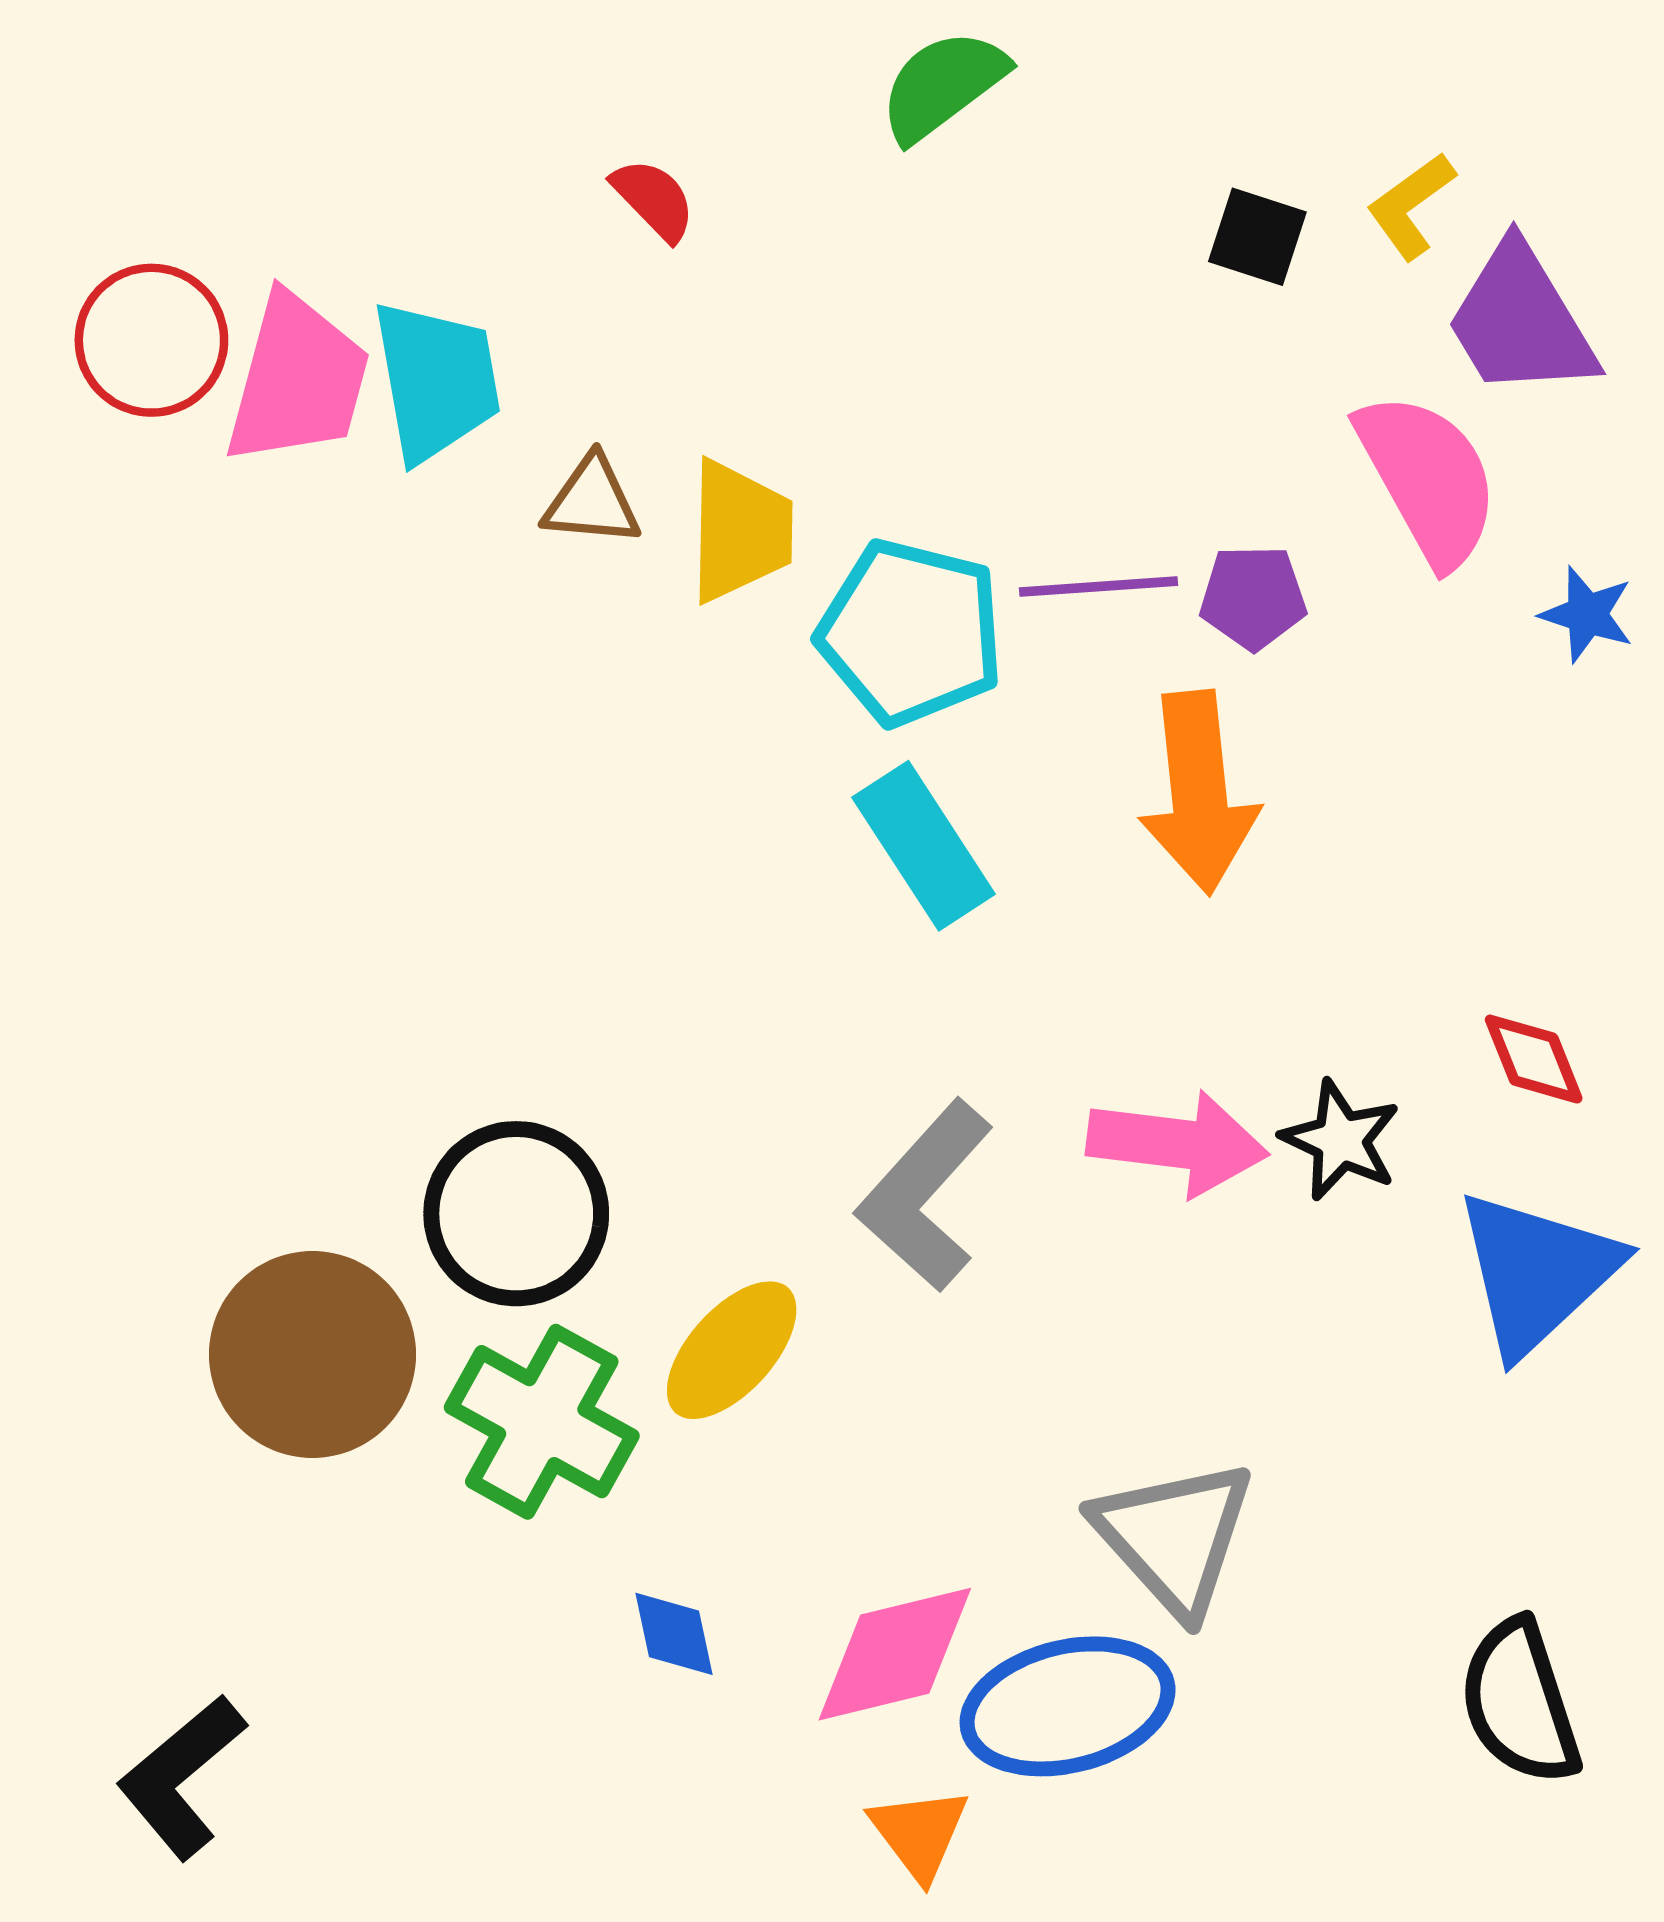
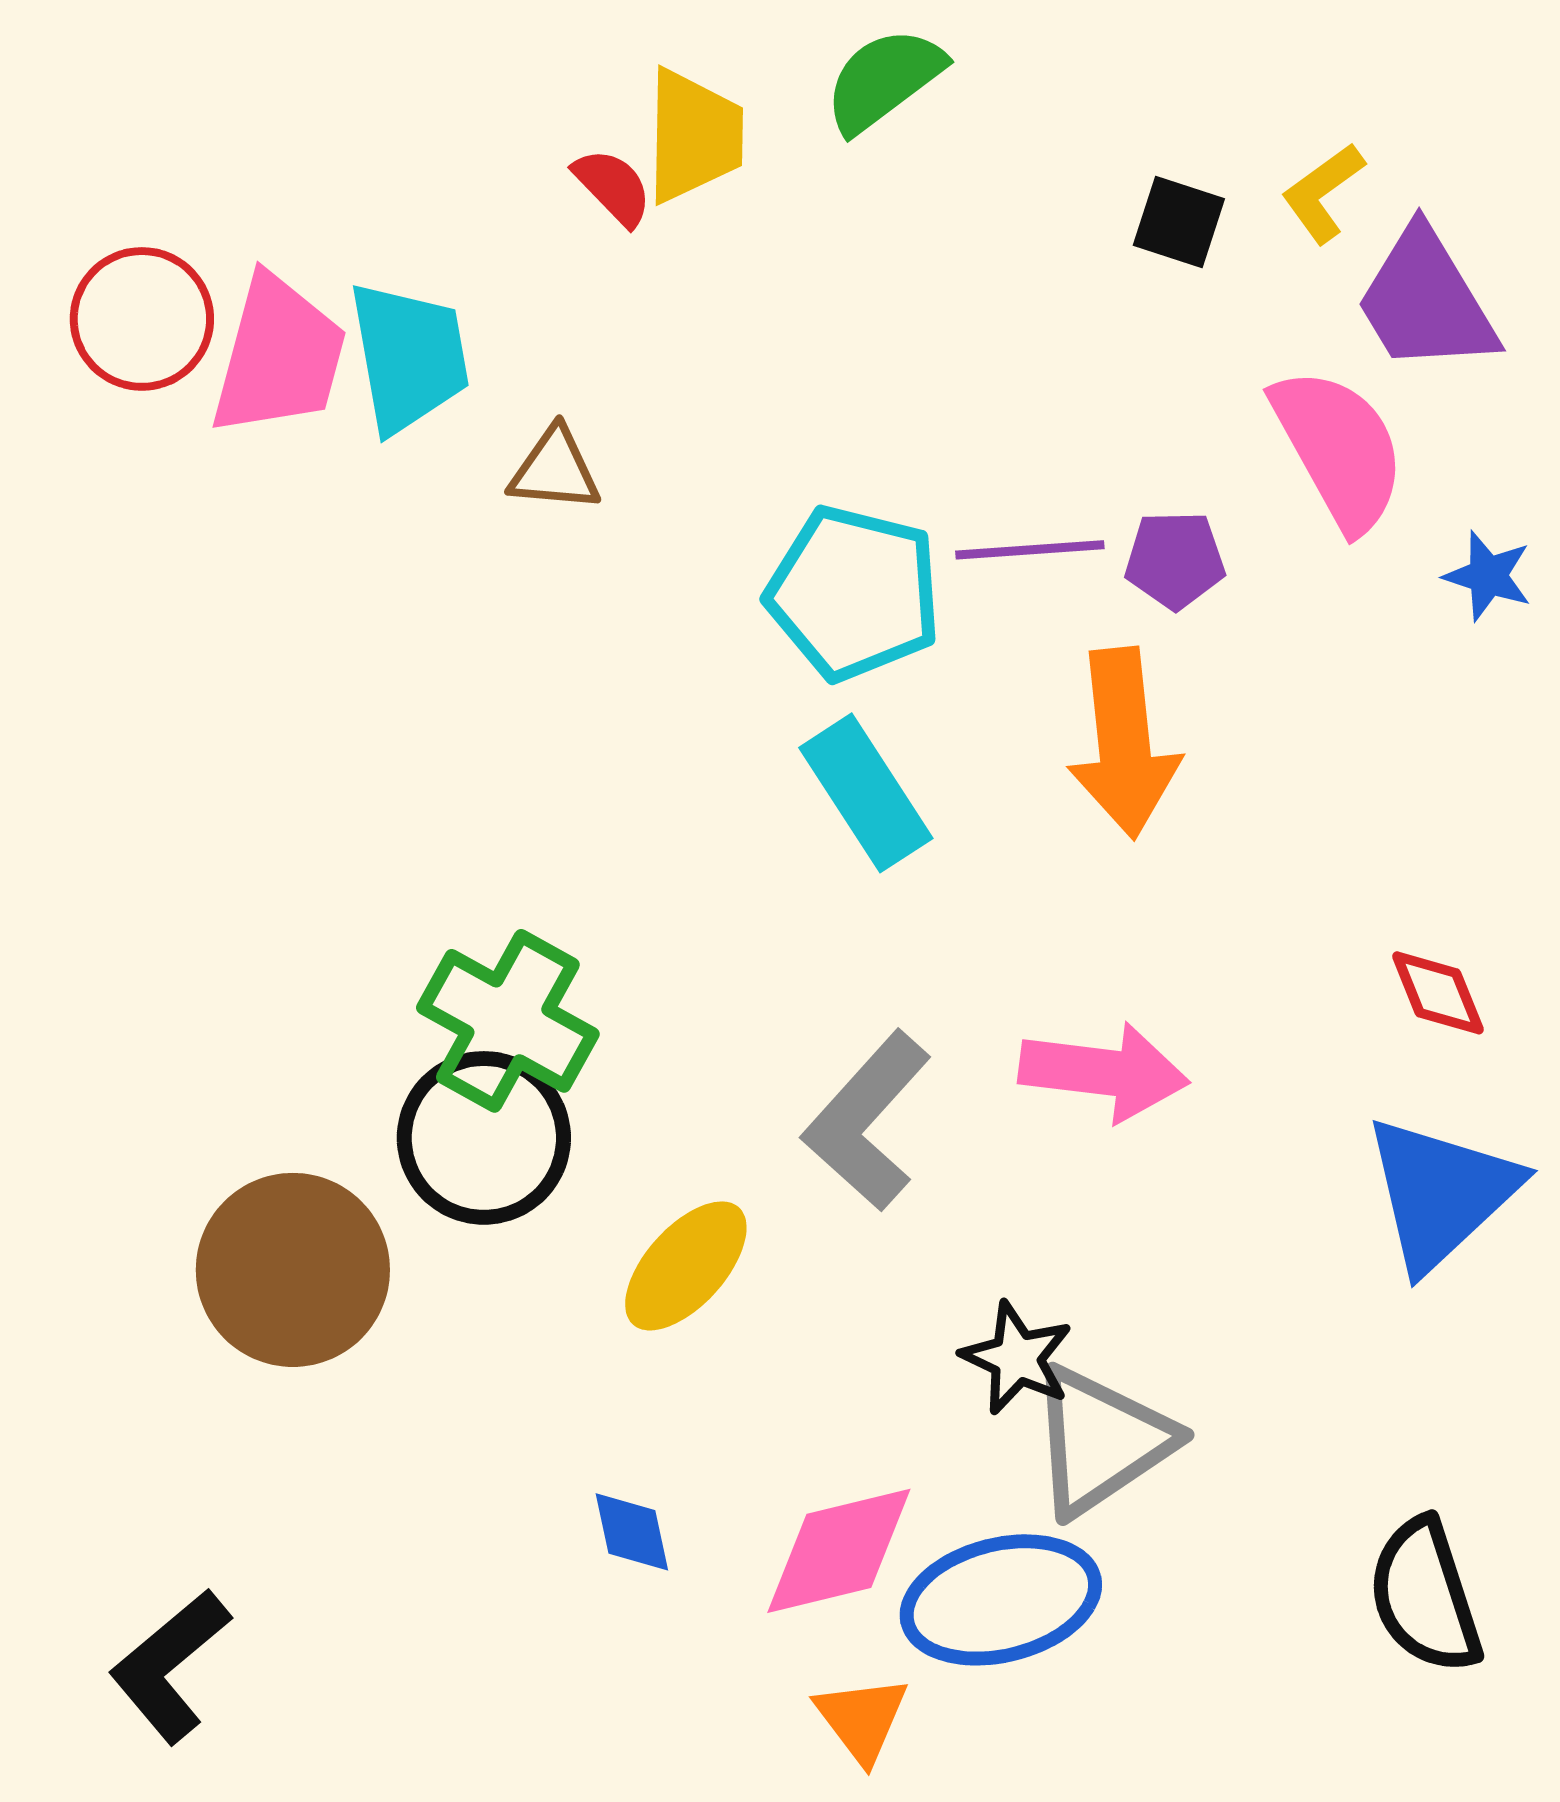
yellow trapezoid: (740, 531) -> (694, 136), moved
black star: (1341, 1140) -> (1017, 1358), moved
green cross: (542, 1422) -> (508, 1021), moved
gray triangle: (1174, 1537) -> (1101, 1441), turned 38

